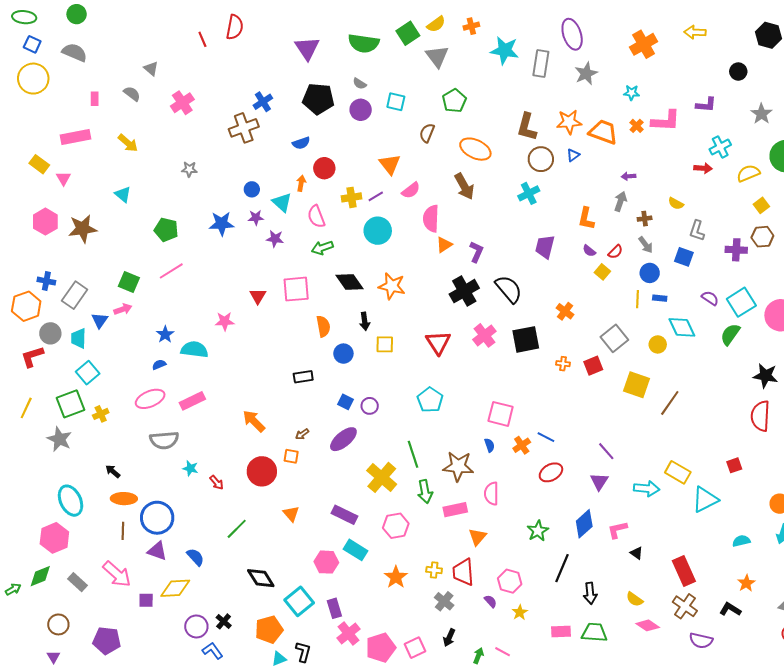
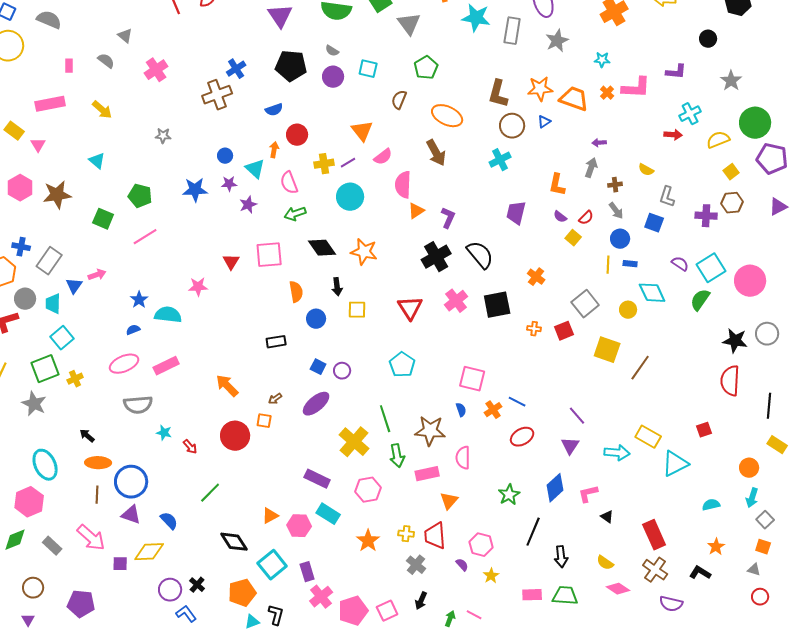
purple star: (275, 239) -> (248, 205), turned -30
green square: (129, 282) -> (103, 219), moved
orange triangle: (291, 514) -> (270, 516), moved, turned 42

